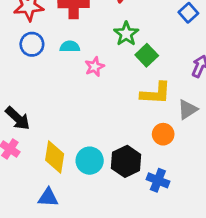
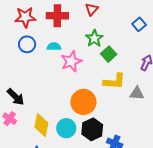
pink star: (95, 67) -> (71, 61), size x1.5
gray triangle: (188, 109) -> (137, 93), turned 35
orange circle: (163, 134) -> (83, 102), moved, size x1.6

